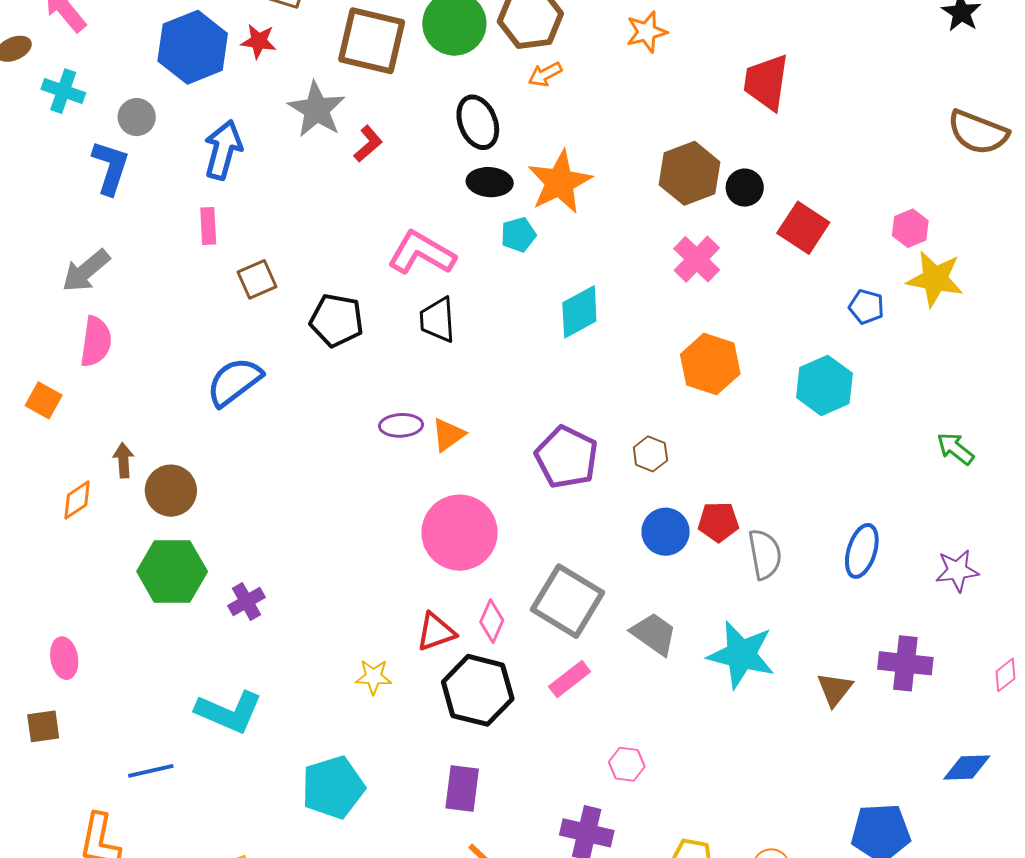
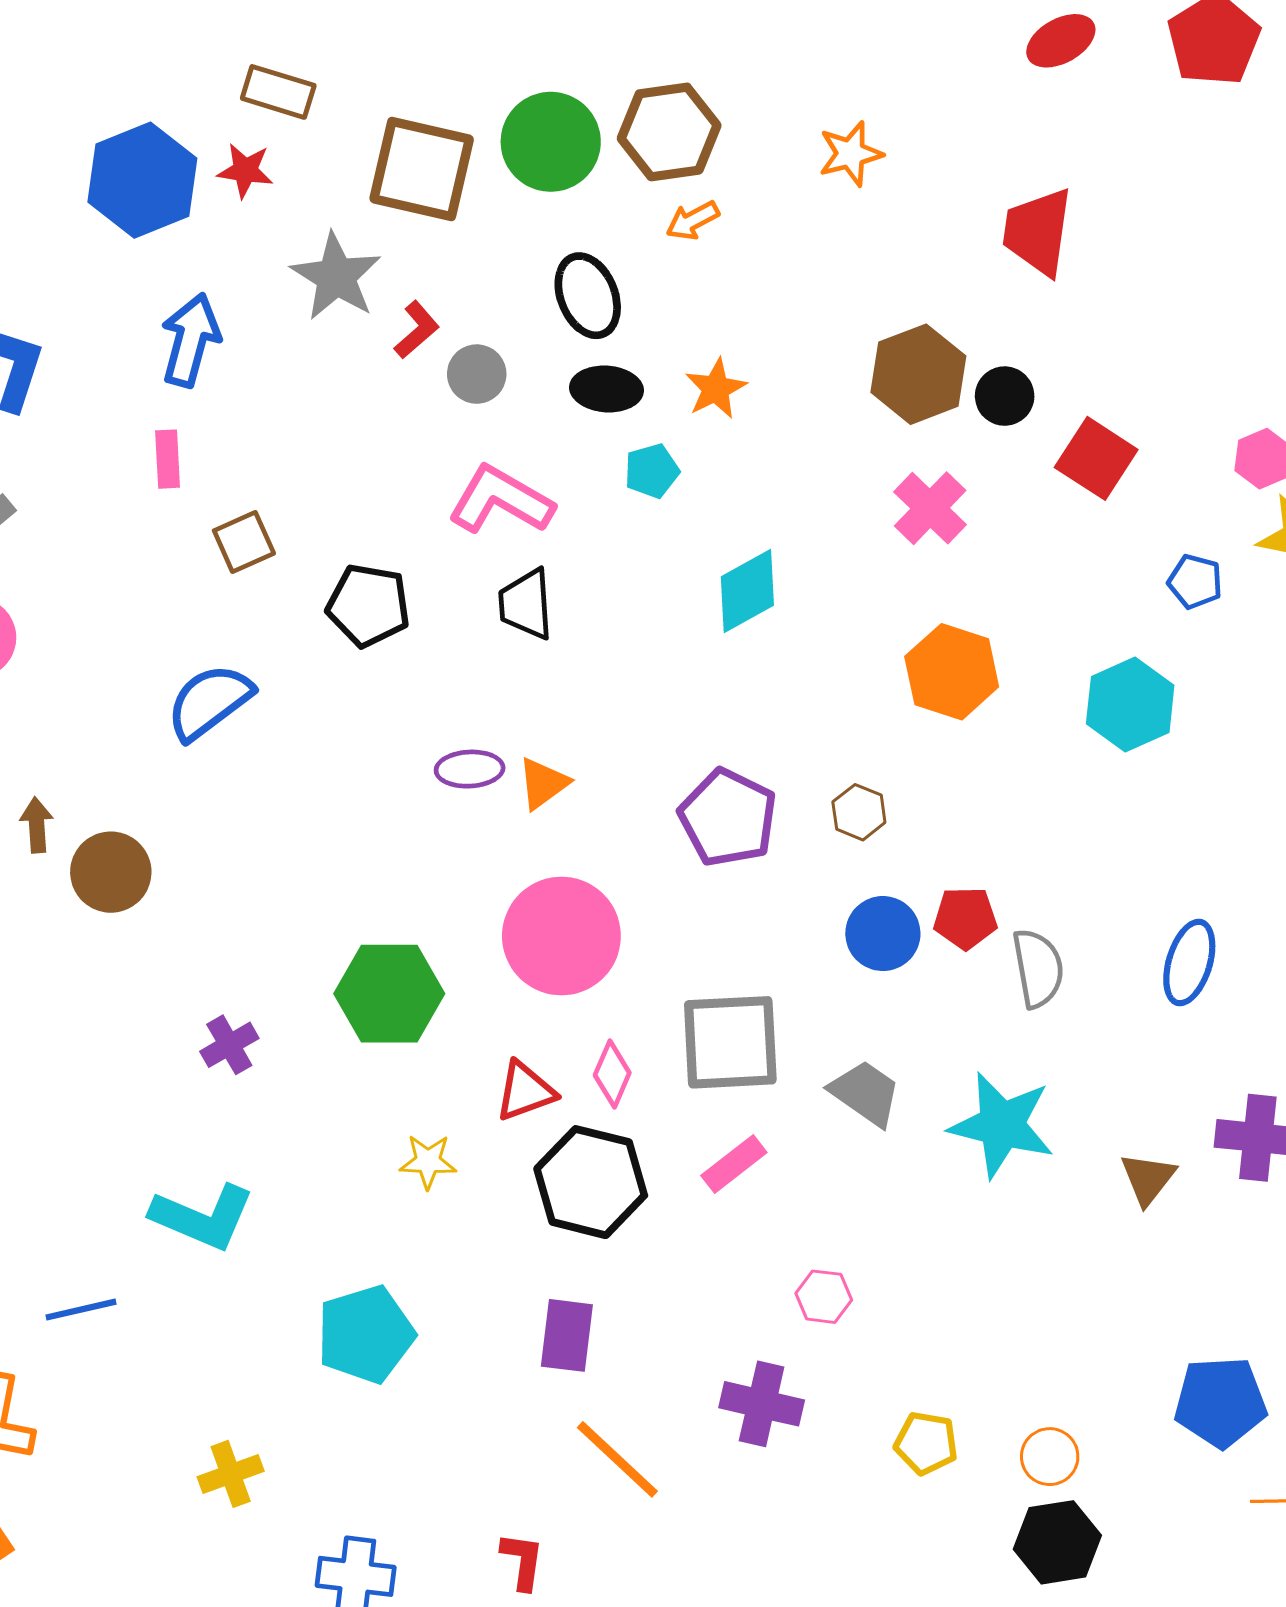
gray circle: (137, 117) -> (477, 374), moved
orange star: (560, 182) -> (716, 389), size x0.6
green hexagon: (172, 572) -> (389, 994), moved
gray square: (567, 601) -> (730, 1042), turned -34

